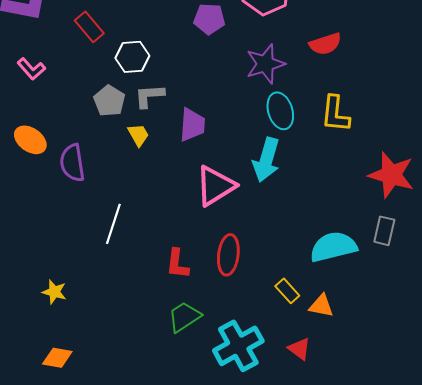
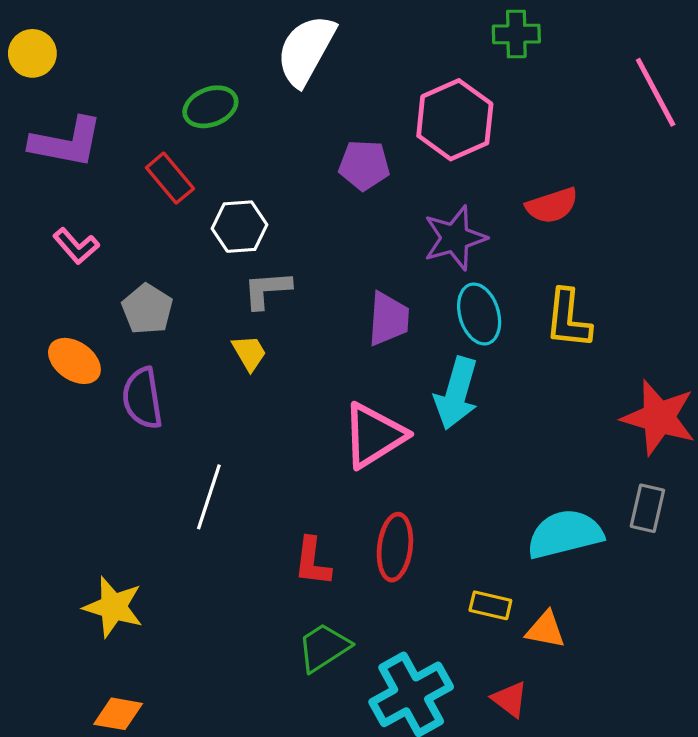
gray pentagon: (109, 101) -> (147, 309), moved
purple trapezoid: (192, 125) -> (388, 319), moved
yellow rectangle: (287, 291) -> (490, 605), turned -35
yellow star: (54, 292) -> (113, 607), size x1.5

